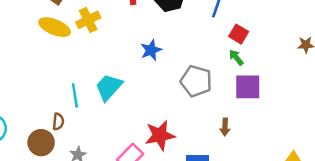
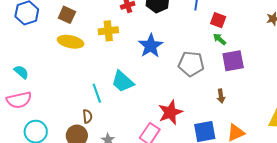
yellow cross: (88, 20) -> (108, 31), moved, turned 30
blue star: (151, 50) -> (151, 46), size x1.4
cyan trapezoid: (109, 87) -> (123, 81), turned -80

